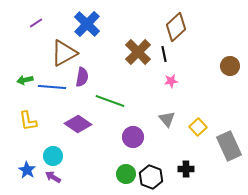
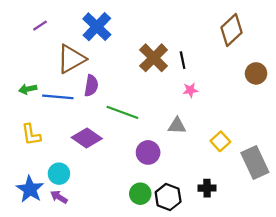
brown diamond: (176, 27) -> (232, 30), moved
gray triangle: (167, 119) -> (177, 126), moved, turned -48
blue star: (27, 170) -> (30, 189), size x1.4

